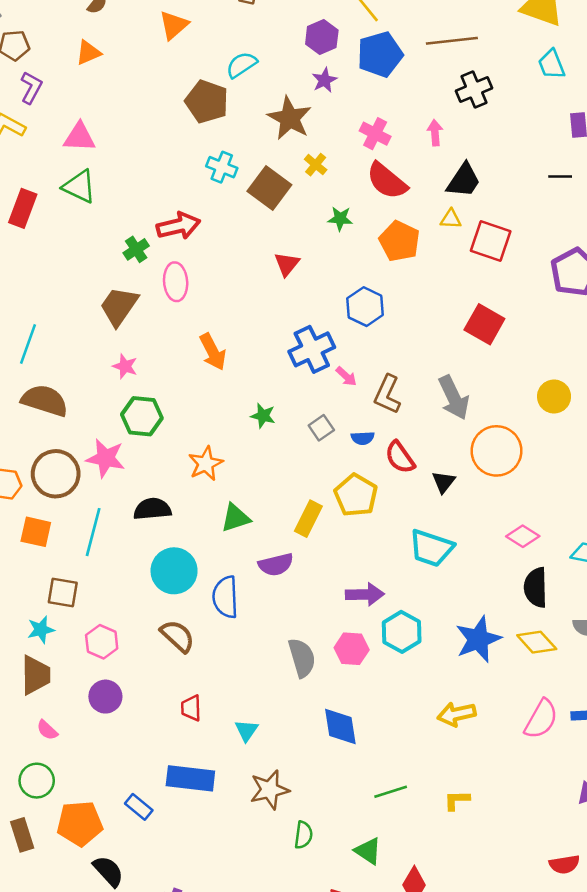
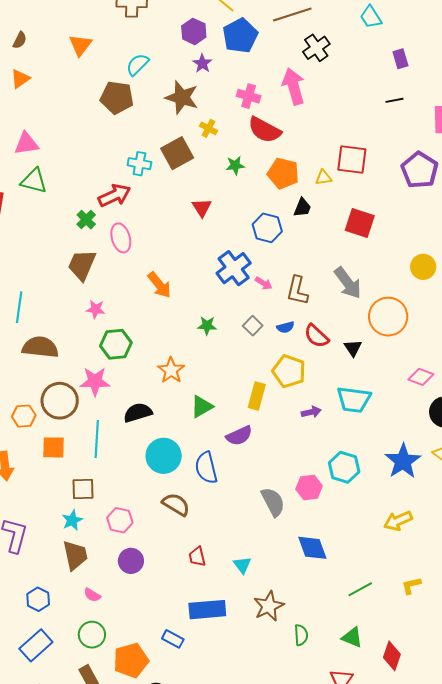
pink arrow: (435, 133) -> (294, 86), size x1.8
cyan cross: (222, 167) -> (139, 164), moved
black trapezoid: (464, 180) -> (302, 208), moved, size x0.7
brown square: (269, 188) -> (177, 153), turned 36
yellow triangle: (451, 219) -> (324, 178), moved
purple arrow: (365, 594) -> (311, 412), moved, size x0.7

